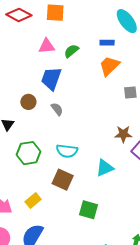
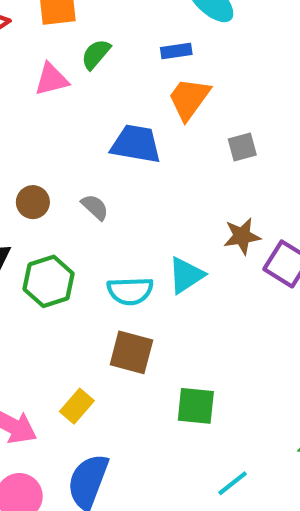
green semicircle: (71, 51) -> (96, 54), moved
blue trapezoid: (51, 79) -> (136, 144), moved, turned 90
green hexagon: (29, 153) -> (49, 281), moved
cyan triangle: (105, 168) -> (186, 275), moved

